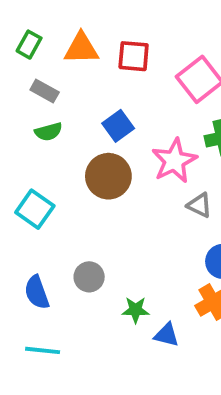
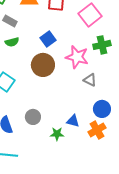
pink star: (174, 161) -> (77, 57), turned -30
blue triangle: (167, 335) -> (73, 121), moved

